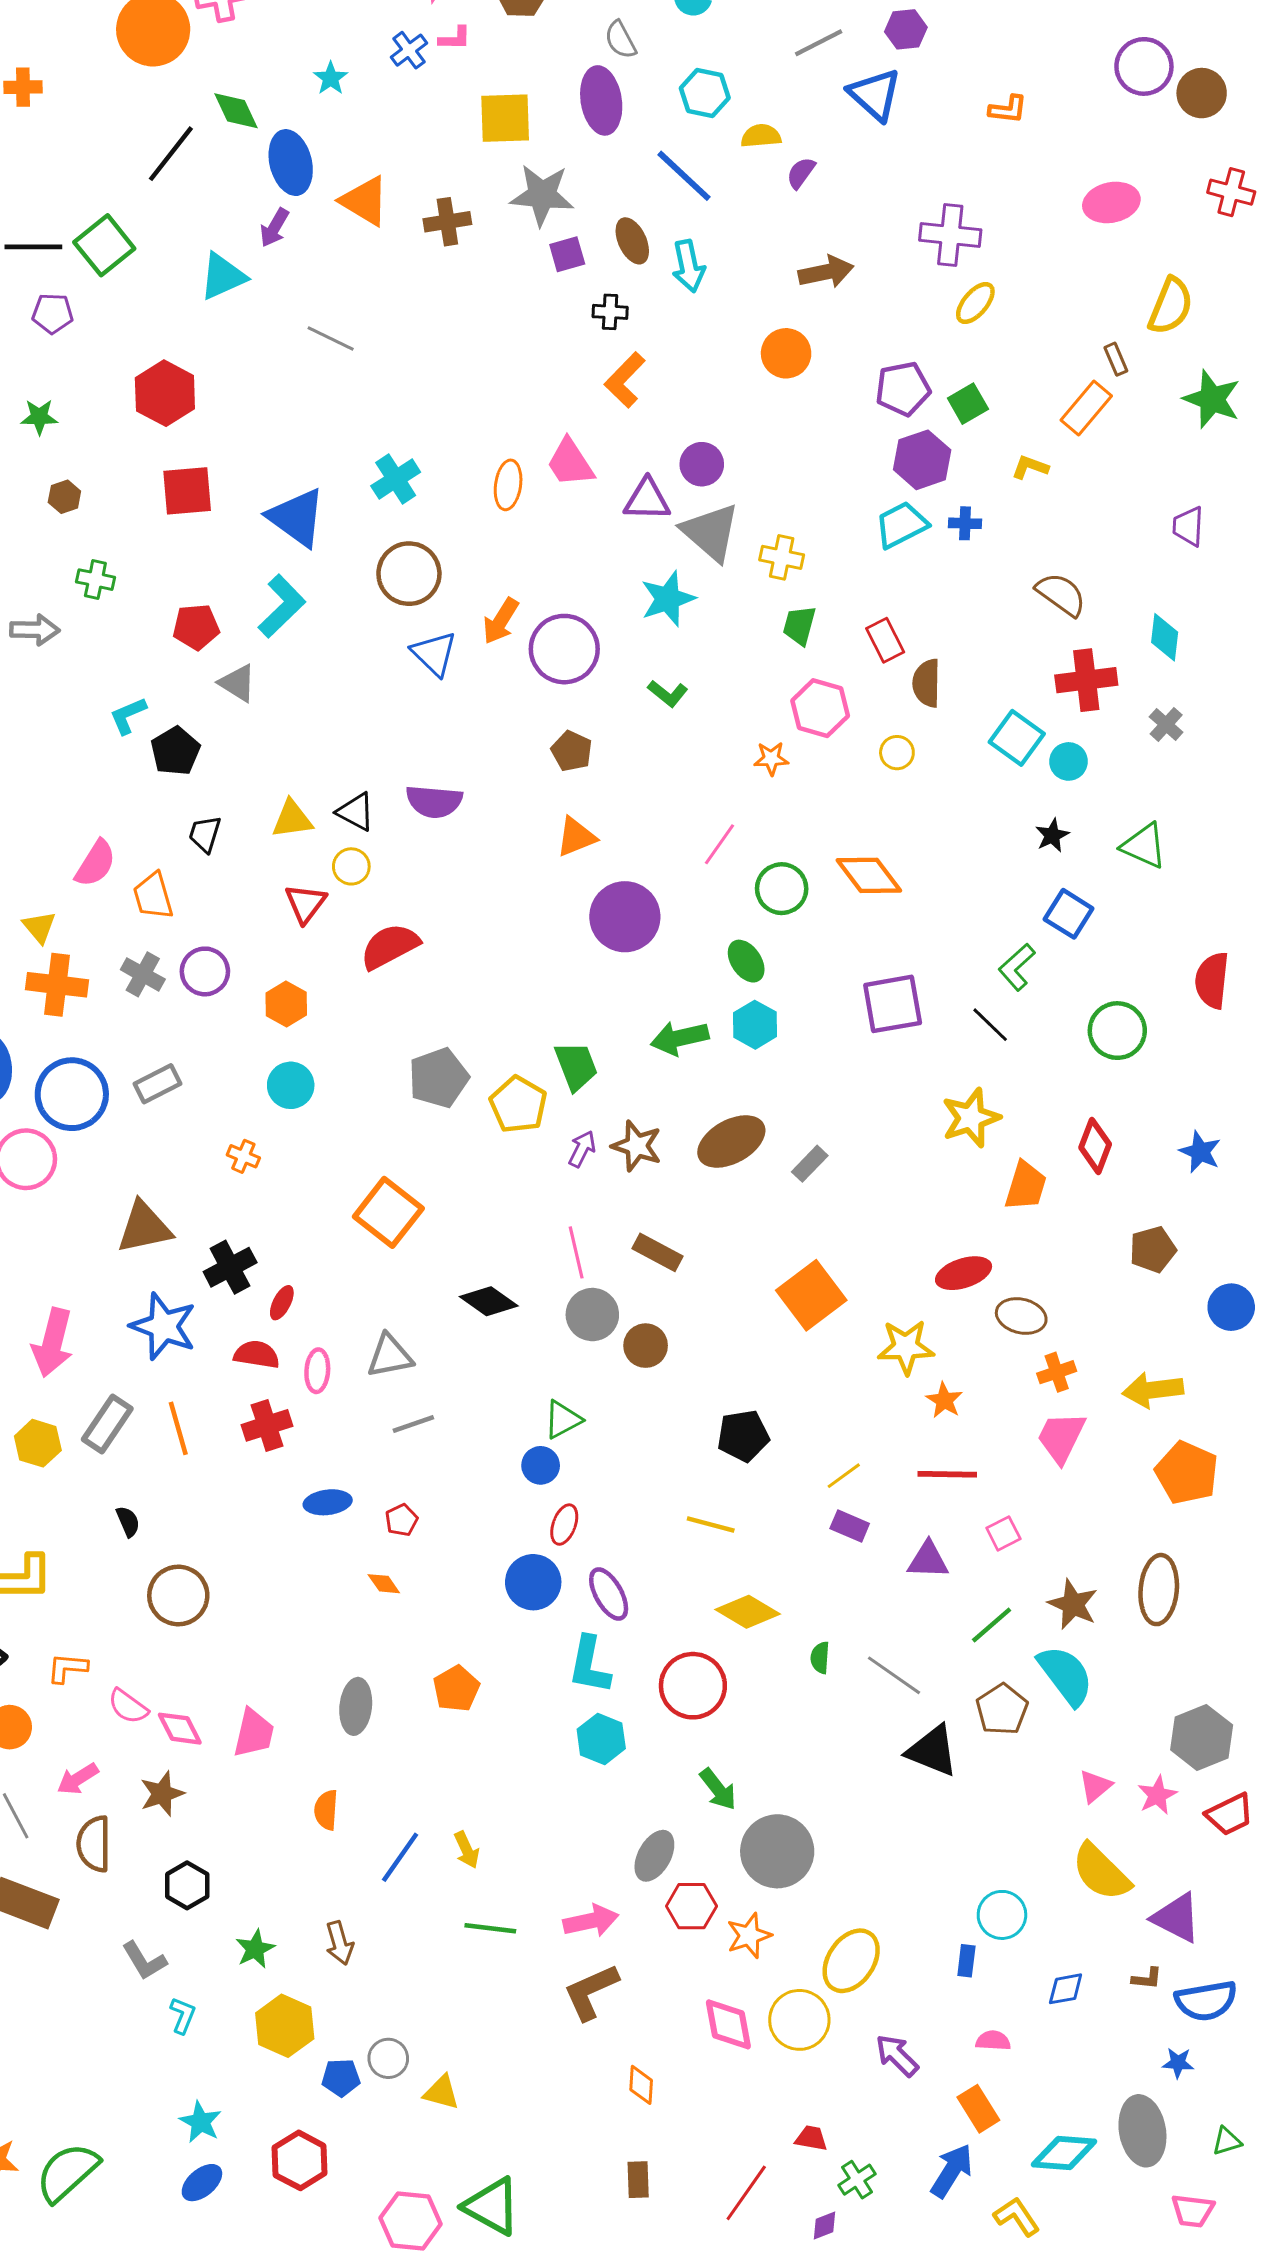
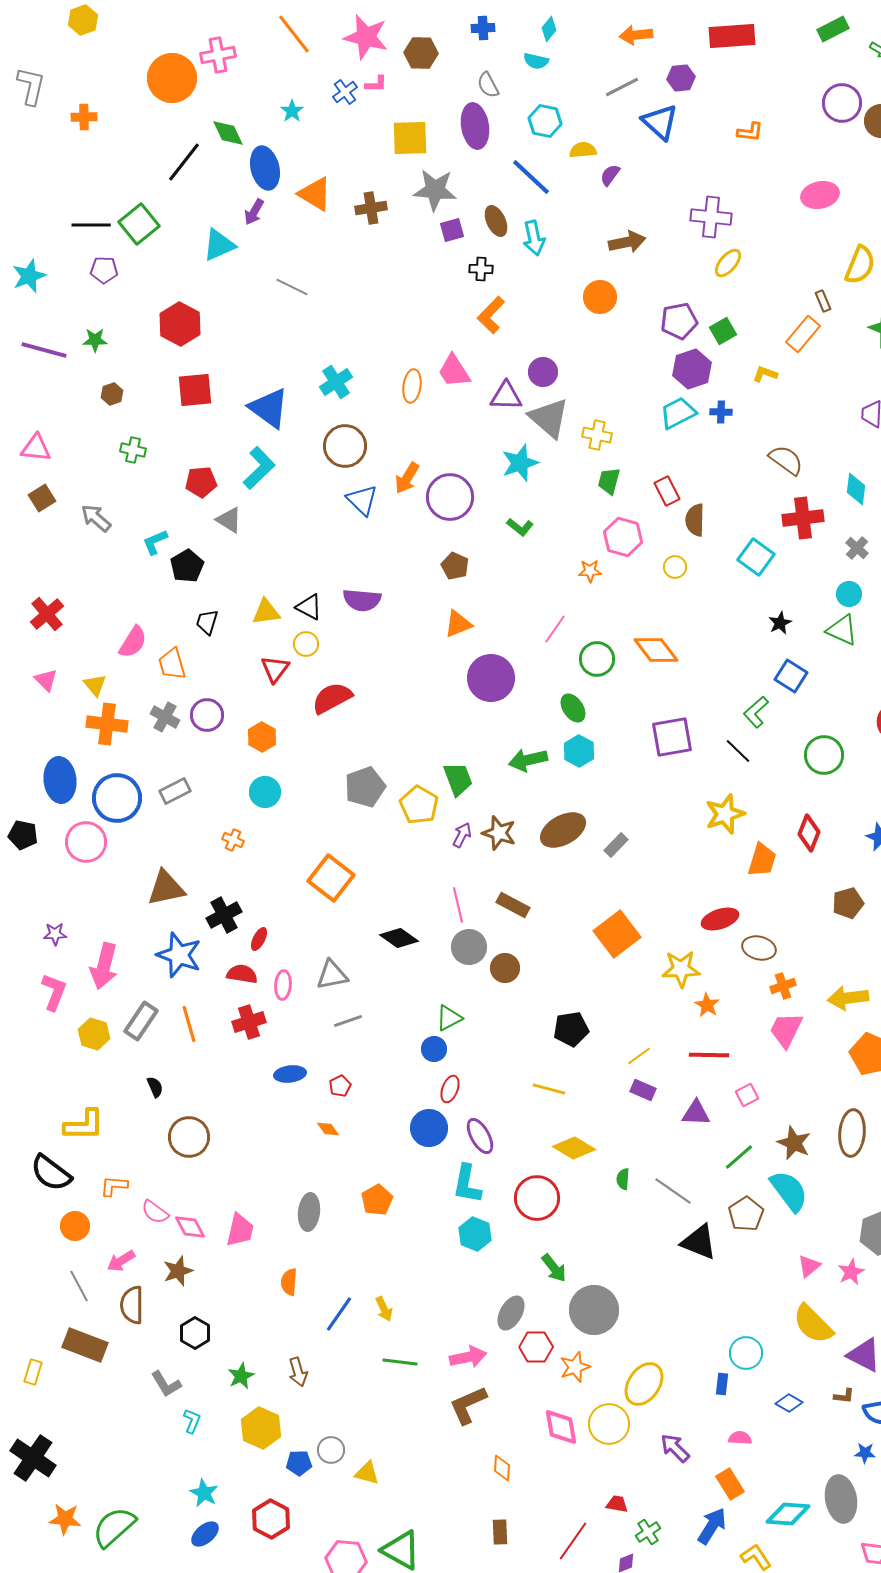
gray arrow: (35, 630) -> (96, 518), moved, turned -140
cyan circle: (1069, 761) -> (849, 594), moved
blue diamond: (1066, 1989) -> (789, 1403), turned 40

